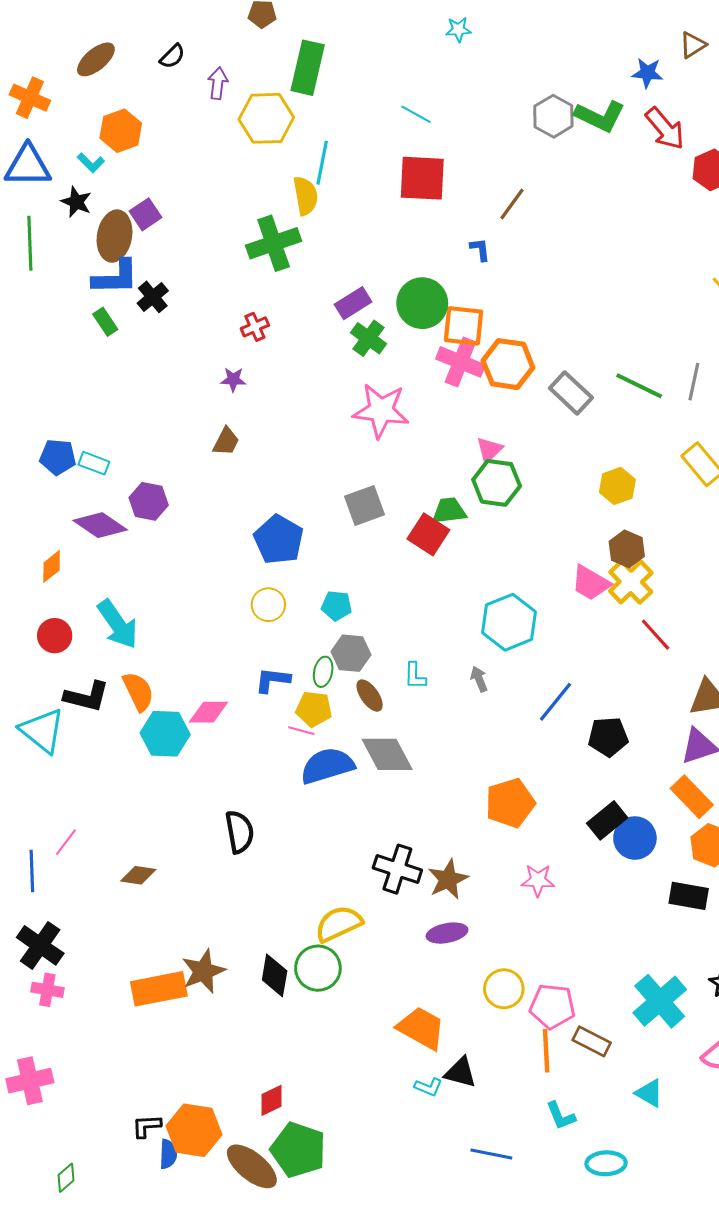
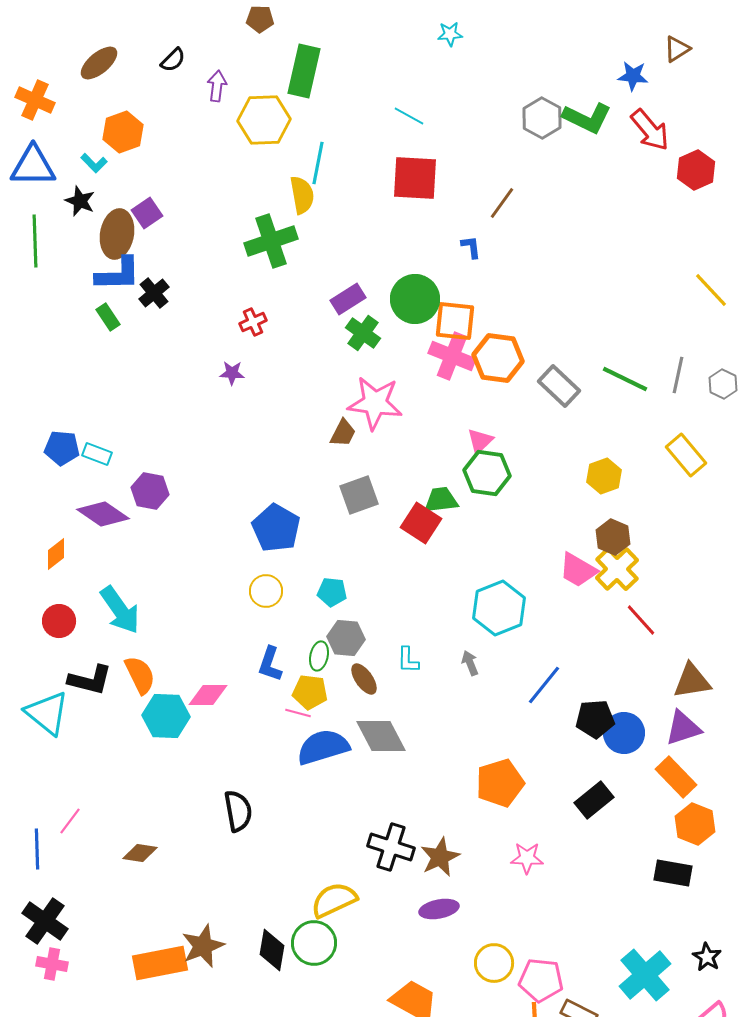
brown trapezoid: (226, 442) -> (343, 433), moved
blue L-shape: (273, 680) -> (270, 664), turned -78
blue circle: (635, 838) -> (624, 733), moved

